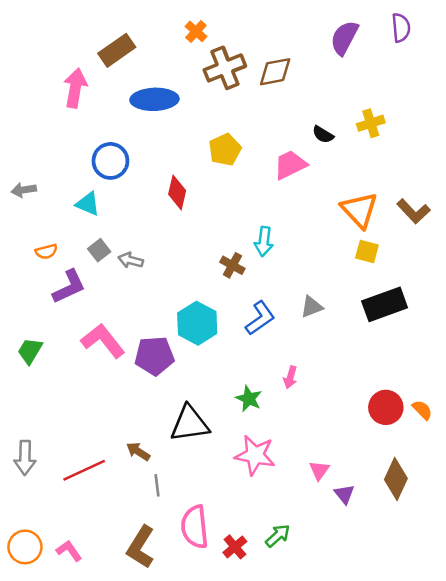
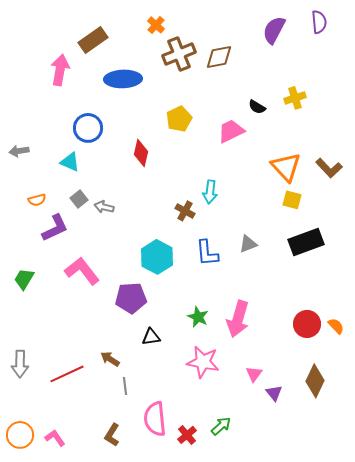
blue L-shape: (260, 318) -> (207, 253), turned 120
purple pentagon: (154, 356) -> (131, 298), moved
pink arrow: (290, 377) -> (238, 319), moved, size x2.0
black triangle: (190, 424) -> (151, 337), size x0.6
brown L-shape: (141, 547) -> (112, 435), size x0.7

